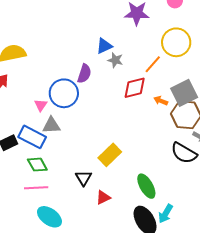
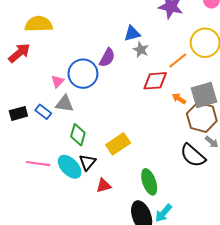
blue rectangle: (32, 137) -> (43, 112), size x0.6
green diamond: (37, 165) -> (78, 135), moved, turned 35
cyan ellipse: (49, 217) -> (70, 167), moved

